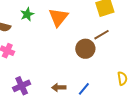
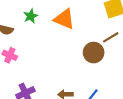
orange triangle: (58, 17) -> (64, 19), turned -45

